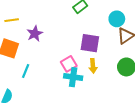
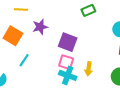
purple square: (90, 43) -> (68, 42), moved
pink square: (69, 64) -> (66, 62), turned 35

